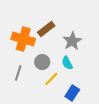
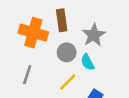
brown rectangle: (46, 29) -> (62, 20), turned -60
gray circle: (42, 62) -> (67, 52), moved

